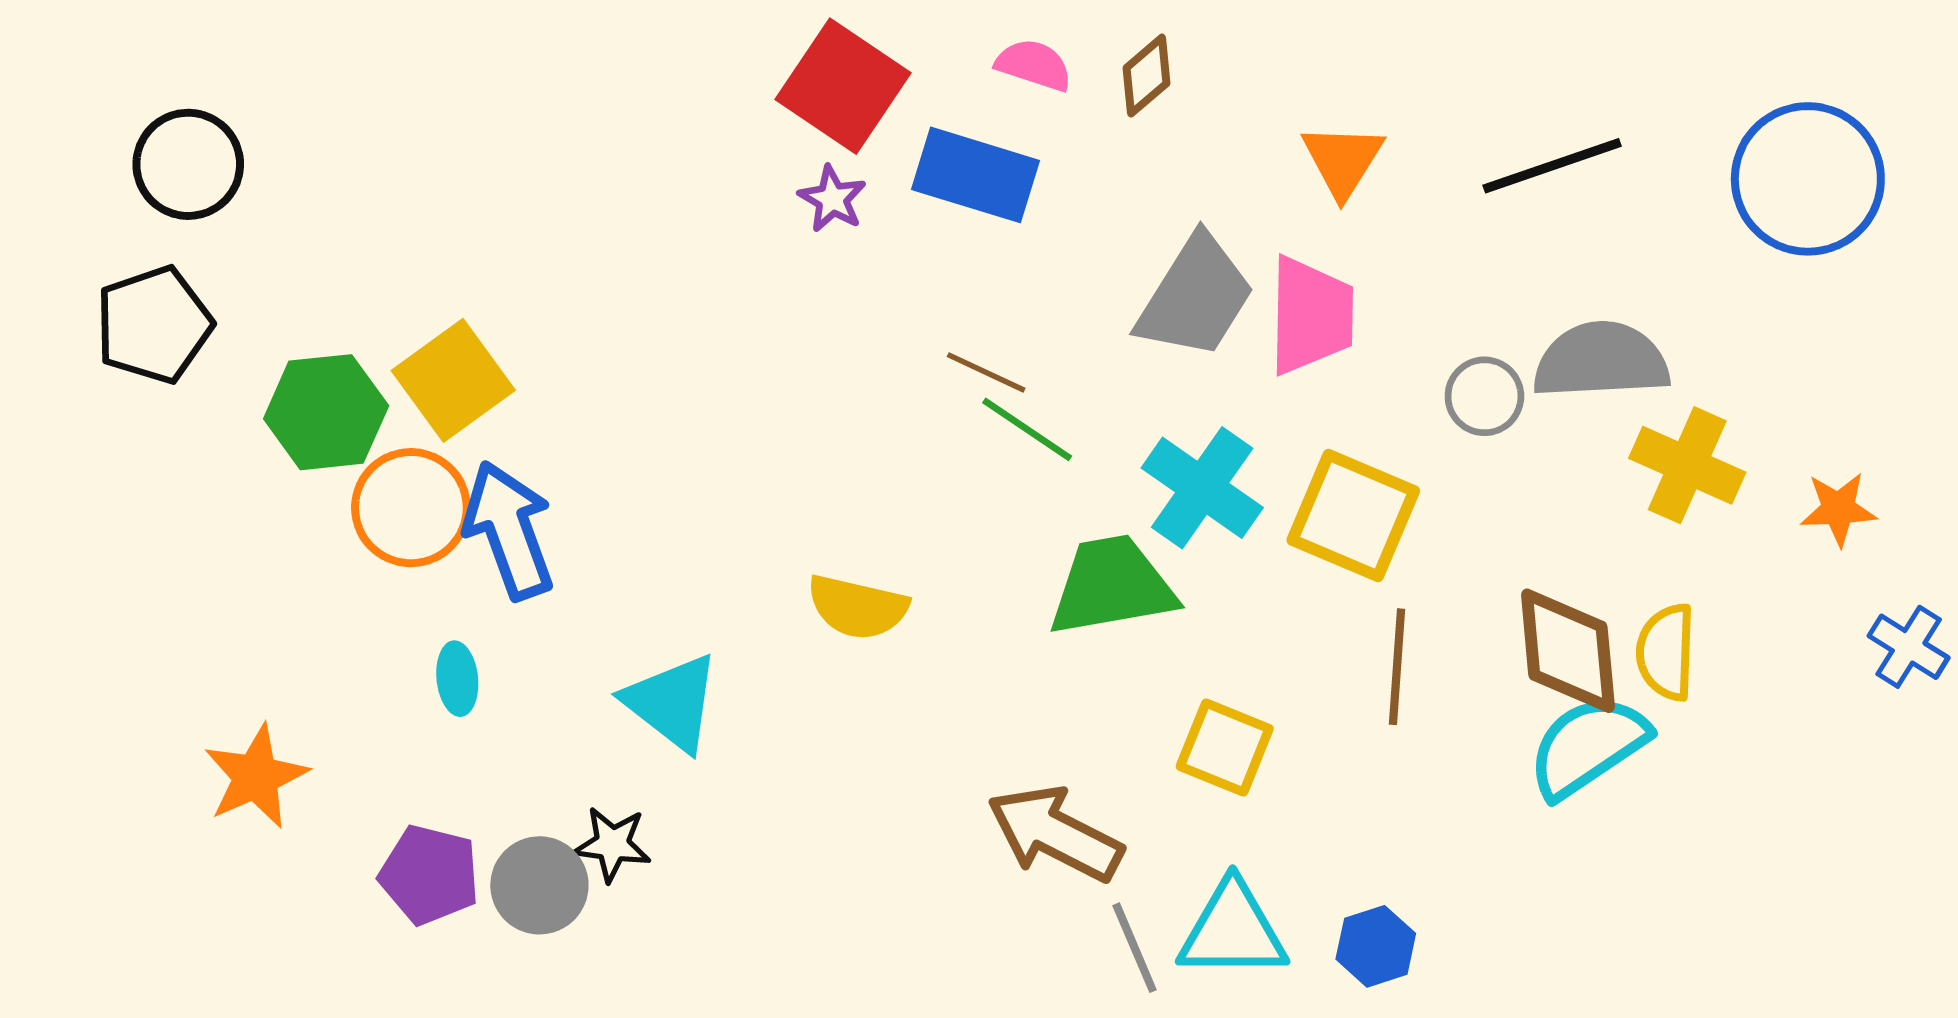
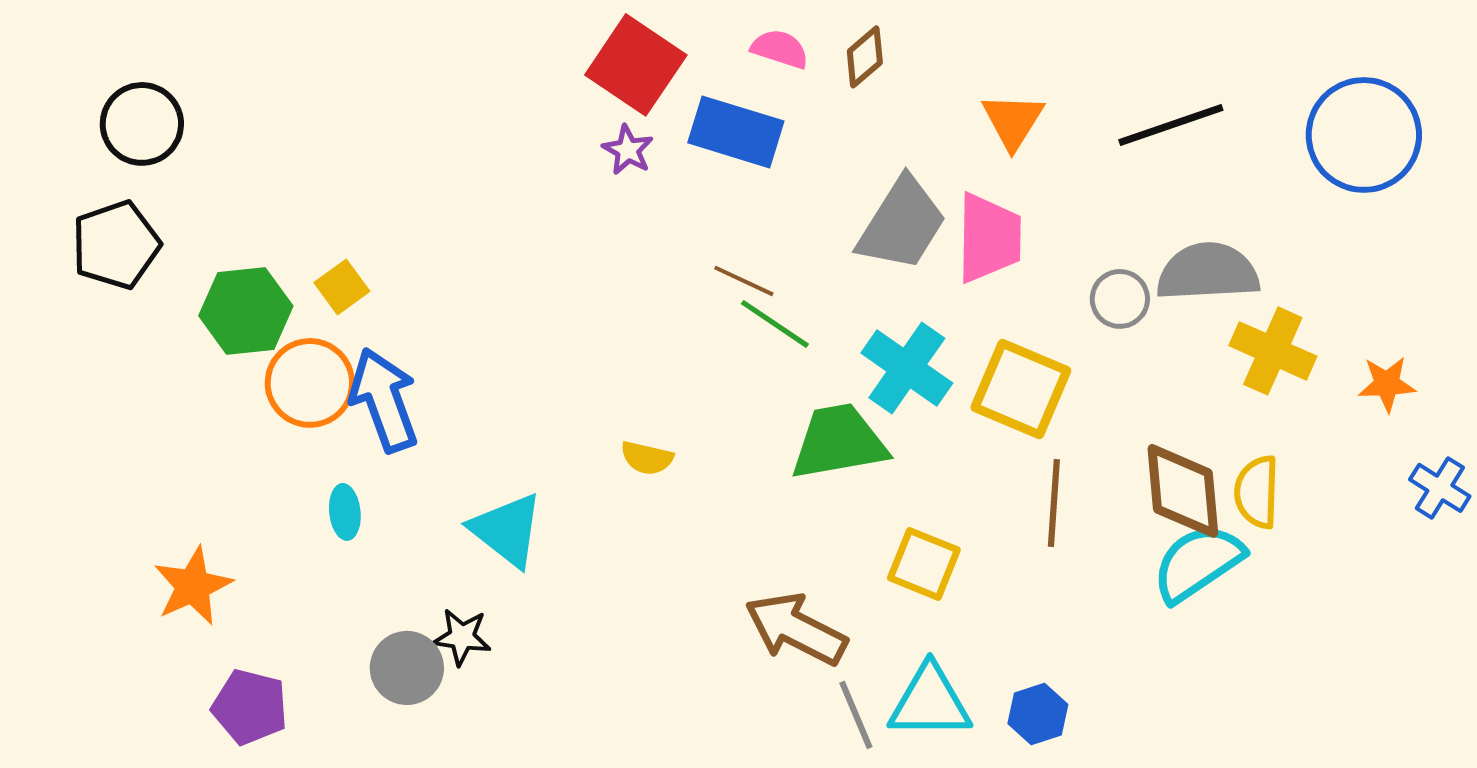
yellow square: (453, 380) -> (342, 287), size x0.6
yellow semicircle: (858, 607) -> (647, 458), size x0.7
purple pentagon: (429, 875) -> (250, 707), moved

